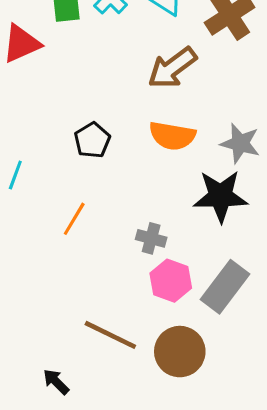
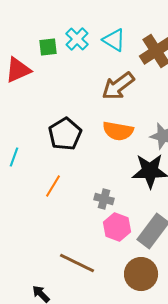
black pentagon: (92, 140) -> (65, 134), size x1.4
brown circle: (180, 352) -> (141, 274), moved

